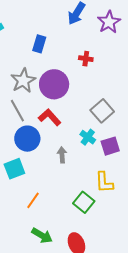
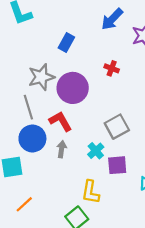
gray arrow: (62, 155) -> (62, 149), moved
yellow L-shape: (104, 182) -> (90, 192), moved

